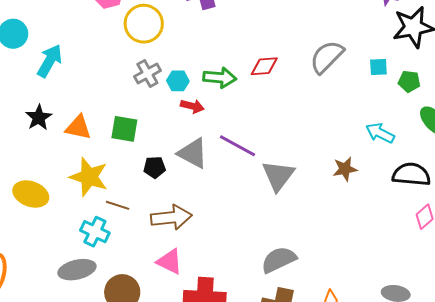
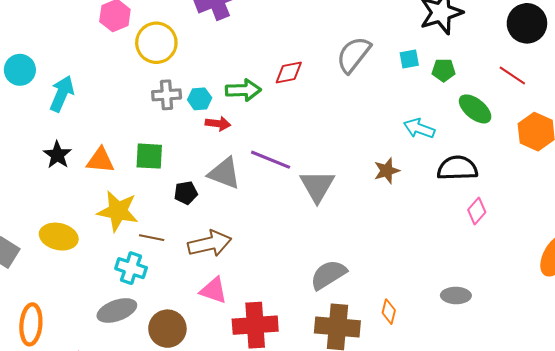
gray cross: (147, 74) -> (167, 95), turned 32

